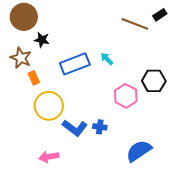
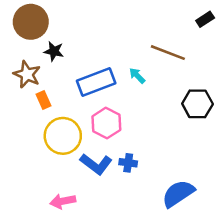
brown line: (135, 24) -> (168, 53), moved
pink hexagon: (126, 96) -> (106, 123), moved

